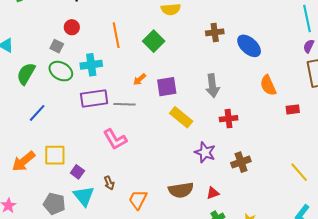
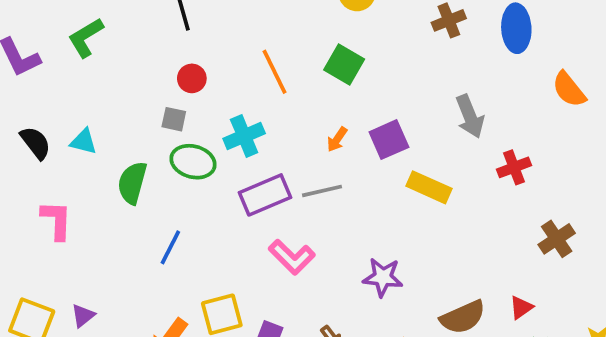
blue ellipse: (249, 46) -> (516, 28), turned 60
pink L-shape: (115, 139) -> (292, 257), moved
purple star: (205, 152) -> (383, 277), moved

